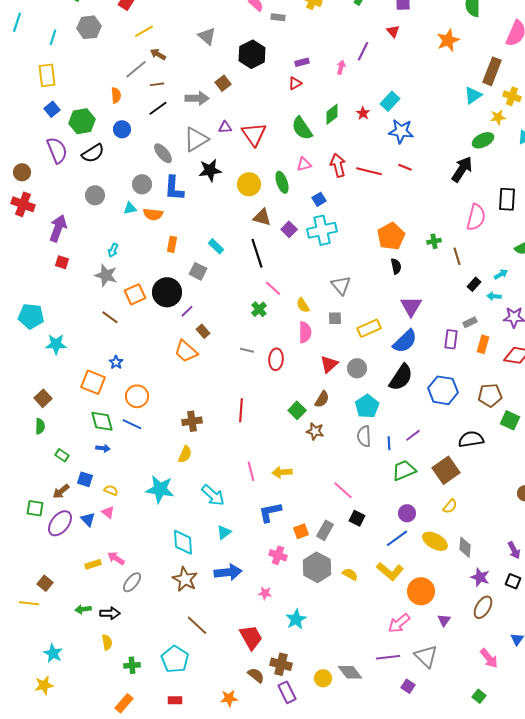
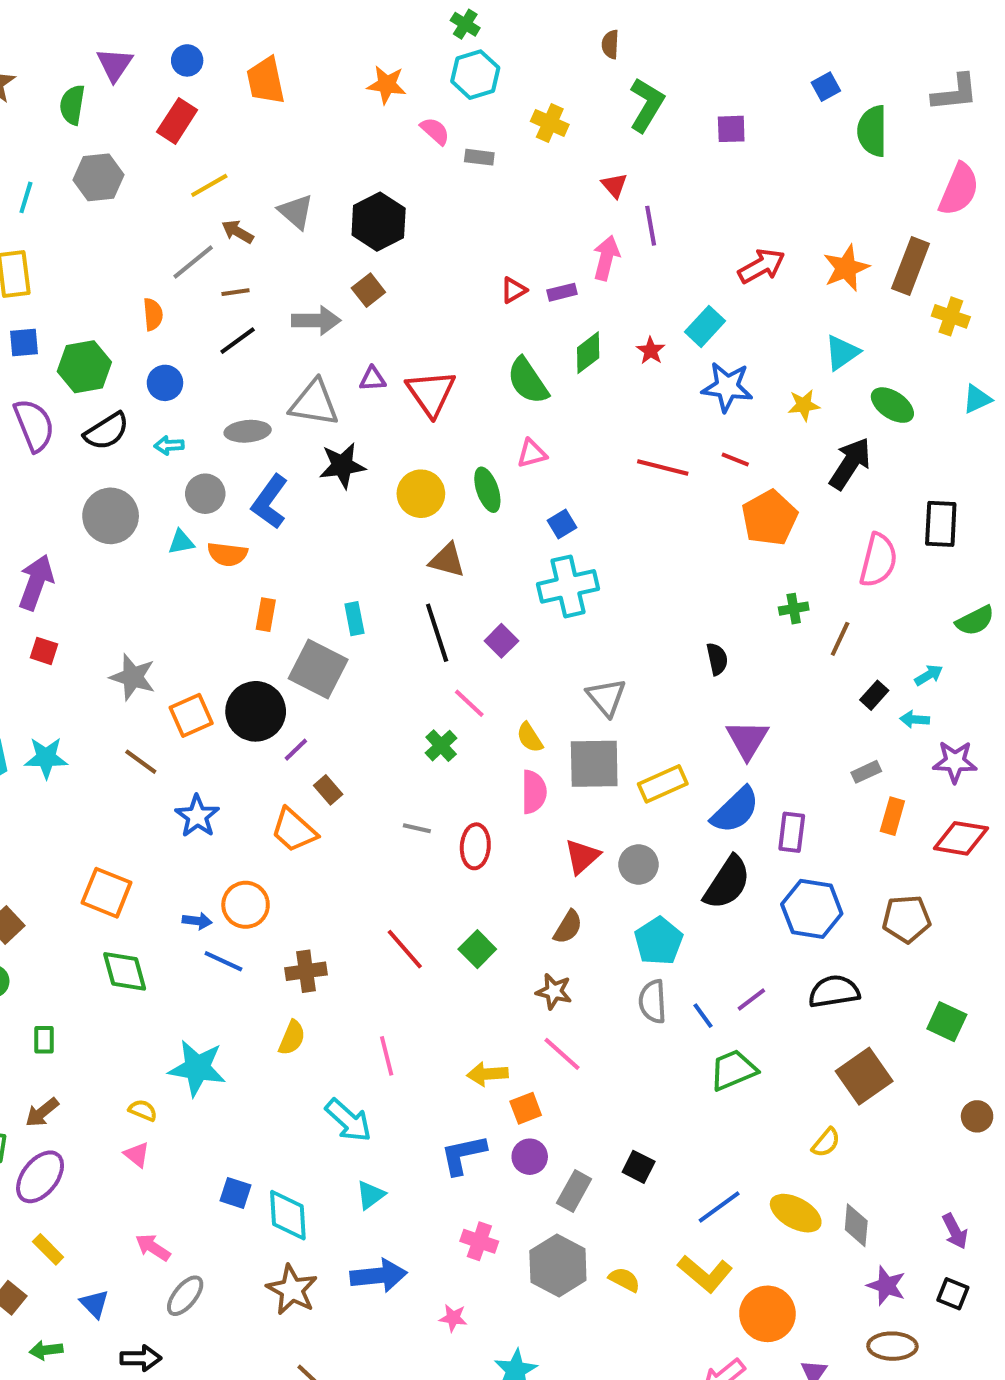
red triangle: (393, 31) -> (614, 185), moved
gray triangle: (207, 36) -> (296, 212), moved
orange star: (448, 40) -> (846, 268), moved
purple line: (363, 51) -> (651, 226), turned -36
black hexagon: (252, 54) -> (379, 222), moved
purple rectangle: (302, 62) -> (562, 292), moved
pink arrow: (341, 67) -> (606, 258), size x1.5
cyan triangle: (473, 95) -> (842, 353), moved
blue square: (52, 109) -> (24, 343), turned 35
yellow star: (498, 117) -> (804, 405), moved
gray triangle: (196, 139) -> (314, 403), turned 40
green ellipse: (483, 140) -> (892, 405), turned 60
gray ellipse: (163, 153) -> (248, 431), turned -55
red arrow: (338, 165) -> (761, 266), moved, turned 75
blue L-shape: (174, 188) -> (270, 502), turned 32
gray circle: (95, 195) -> (111, 516), size x1.4
purple square: (289, 229) -> (501, 641), moved
orange pentagon: (391, 236) -> (770, 518), moved
cyan rectangle: (216, 246) -> (354, 619), turned 35
cyan arrow: (113, 250) -> (169, 445), moved, turned 64
brown line: (457, 256) -> (840, 639), turned 42
gray square: (198, 271) -> (318, 669), size x1.6
gray square: (335, 318) -> (594, 764), size x2.0
purple rectangle: (451, 339) -> (792, 832), moved
cyan star: (56, 344) -> (46, 758), moved
blue star: (116, 362) -> (197, 816), moved, size x1.5
orange circle: (137, 396) -> (246, 905), moved
red line: (241, 410) -> (405, 949), turned -45
green square: (297, 410) -> (477, 949), moved
green square: (510, 420) -> (947, 1022), moved
blue line: (132, 424) -> (223, 961), moved
black semicircle: (471, 439) -> (834, 991), moved
blue line: (389, 443) -> (703, 1016), turned -32
blue arrow: (103, 448) -> (197, 921), moved
green rectangle: (62, 455) -> (44, 1040), turned 56
brown square: (446, 470) -> (864, 1076), moved
pink line: (251, 471) -> (387, 1056), moved
blue square: (85, 479) -> (235, 1193), moved
cyan star: (160, 489) -> (197, 1068), moved
pink line: (343, 490) -> (562, 1054), moved
purple circle: (407, 513) -> (530, 1157), moved
blue triangle: (88, 519) -> (94, 1304), moved
orange square: (301, 531) -> (526, 1108), moved
yellow rectangle: (93, 564) -> (48, 1249), moved, turned 63
brown ellipse: (483, 607) -> (892, 1346), turned 60
green arrow: (83, 609) -> (46, 1350), moved

